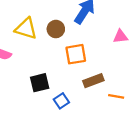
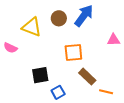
brown circle: (56, 29) -> (59, 18), moved
brown rectangle: (93, 81) -> (87, 77), turned 60

